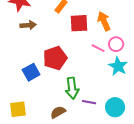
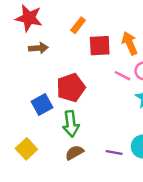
green arrow: (72, 88) -> (71, 124), moved
purple line: (89, 102) -> (114, 153), moved
yellow square: (18, 109) -> (26, 149), turned -36

